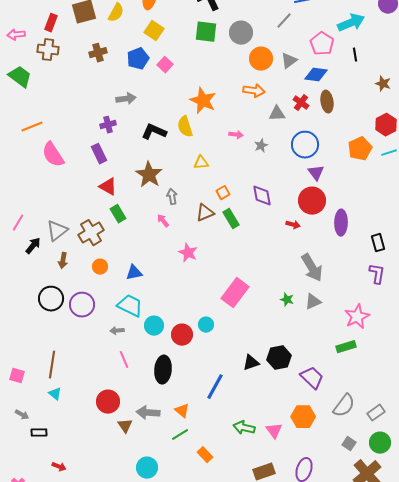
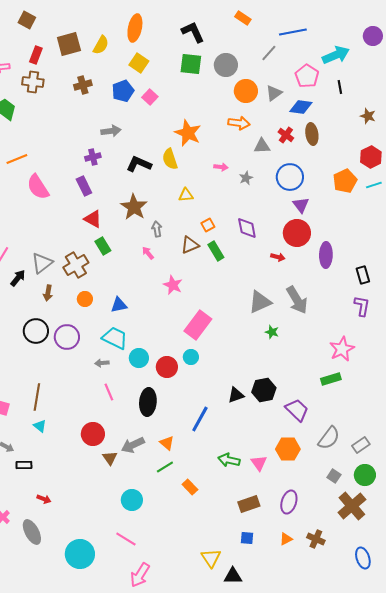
pink rectangle: (235, 293) -> (198, 325), moved
gray triangle: (313, 302) -> (260, 302), moved, size x1.4
gray arrow: (148, 413) -> (133, 445), turned -30

